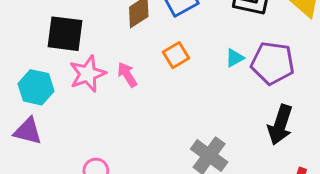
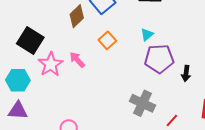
black square: (65, 34) -> (30, 40), turned 36
purple pentagon: (273, 63) -> (159, 59), moved
black arrow: (280, 125) -> (186, 73), size x0.6

